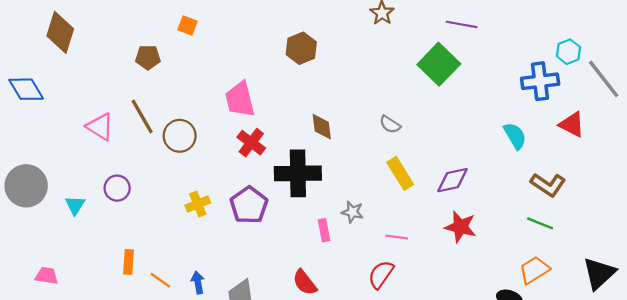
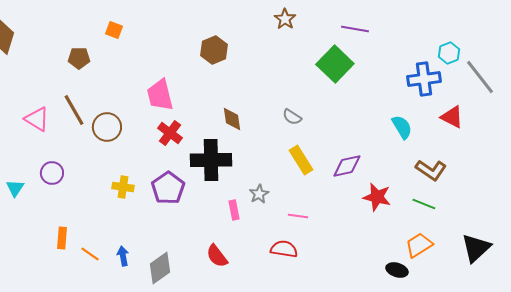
yellow cross: (198, 204) -> (123, 187), turned 30
gray star: (352, 212) -> (259, 194), turned 30
red star: (460, 227) -> (377, 197), moved
red semicircle: (381, 275) -> (284, 249), turned 64

